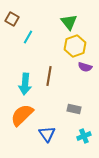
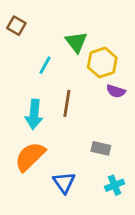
green triangle: (69, 22) -> (76, 42), moved
cyan line: (28, 37) -> (45, 65), moved

